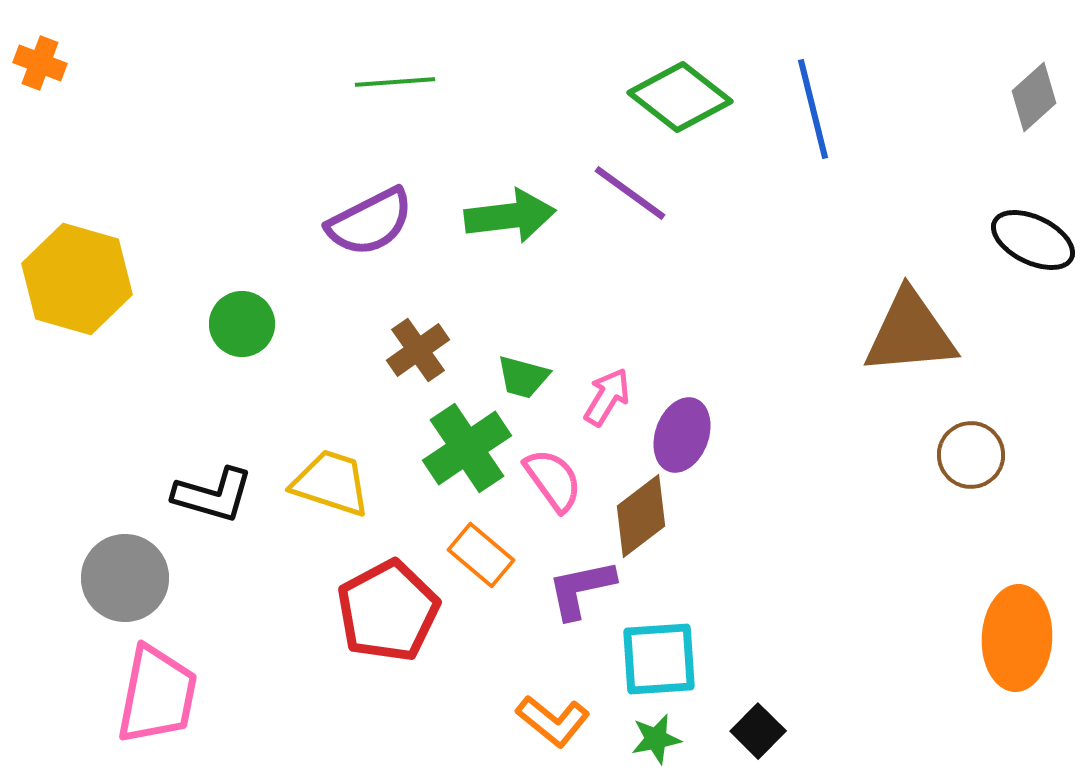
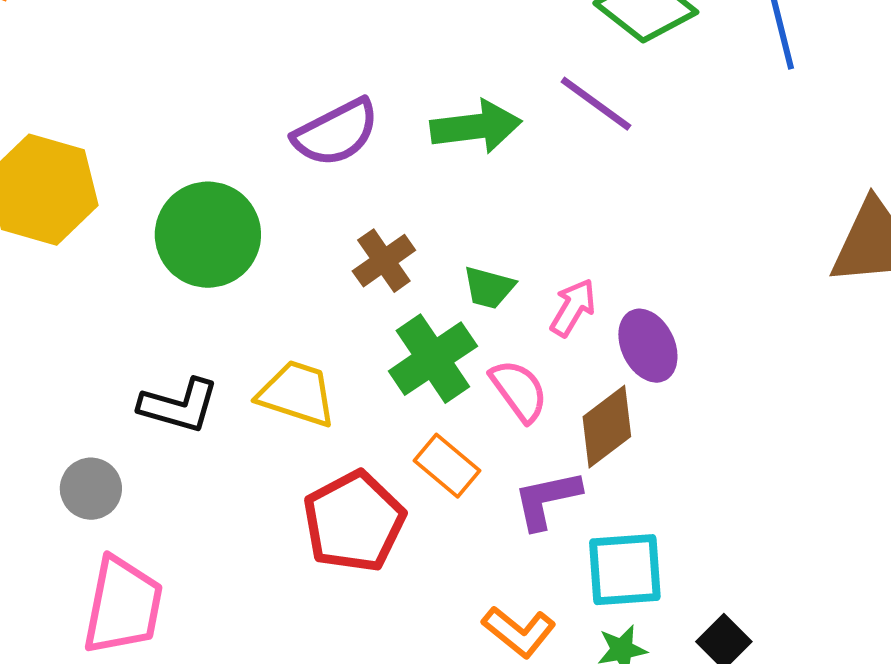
green circle: (242, 324) -> (208, 235), size x1.6
purple ellipse: (682, 435) -> (648, 346), turned -46
gray circle: (125, 578) -> (91, 489), size x0.7

